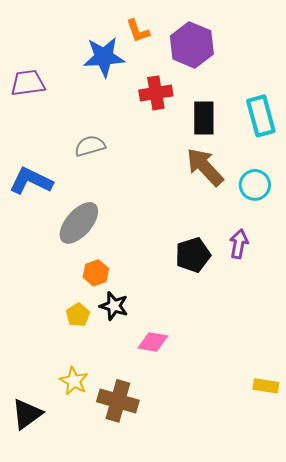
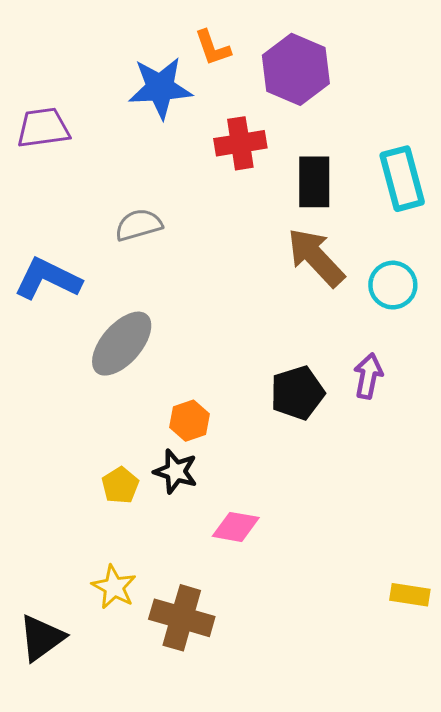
orange hexagon: (96, 273) -> (190, 421), moved

